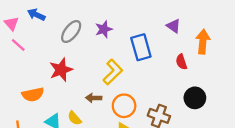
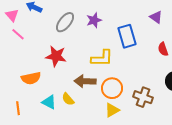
red star: (61, 70) -> (56, 56), turned 30
yellow L-shape: (113, 72) -> (102, 58), turned 45
brown arrow: (94, 98) -> (85, 81), size x1.5

